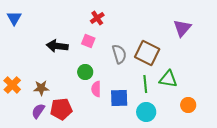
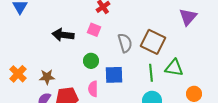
pink semicircle: (96, 89) -> (93, 89), moved
blue square: (119, 98) -> (114, 75), moved

